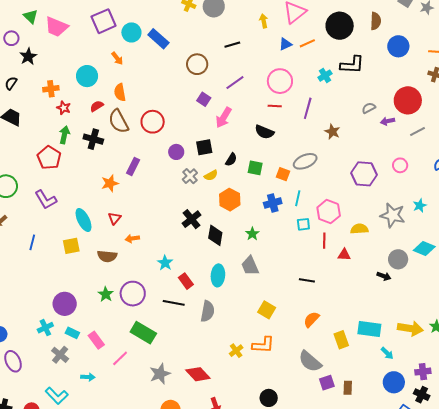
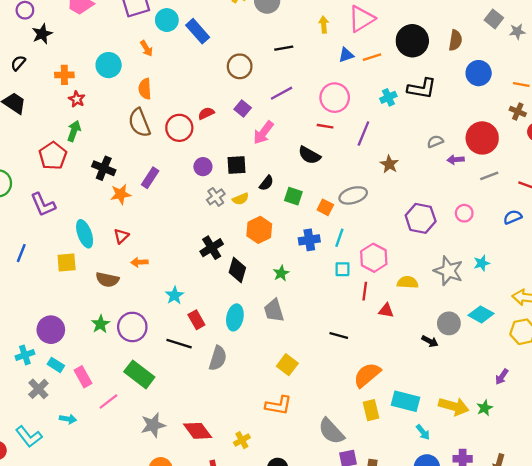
red semicircle: (97, 106) -> (206, 113), moved
black cross: (93, 139) -> (104, 168), moved
orange semicircle: (311, 319) -> (367, 375), moved, size x1.4
yellow cross: (236, 351) -> (242, 440), moved

